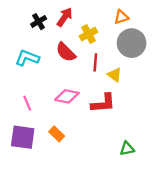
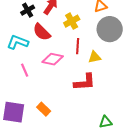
red semicircle: (66, 52) -> (42, 32), moved
yellow triangle: (115, 75) -> (95, 57), turned -48
pink diamond: (67, 96) -> (53, 59), moved
pink line: (27, 103) -> (25, 70), moved

